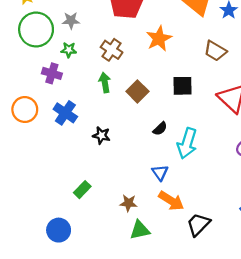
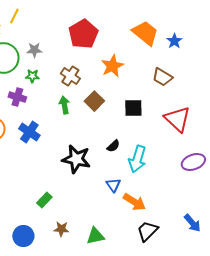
brown square: (137, 91) -> (94, 101), moved
black star: (101, 135) -> (76, 159), moved, size x1.8
orange arrow: (171, 201) -> (134, 202), moved
brown star: (128, 203) -> (61, 229), moved

